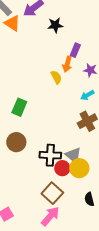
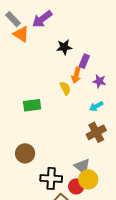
black star: (55, 25) -> (64, 47), moved
green rectangle: (19, 107) -> (32, 105), moved, turned 60
black cross: (50, 155) -> (51, 178), moved
red circle: (62, 168) -> (76, 186), moved

